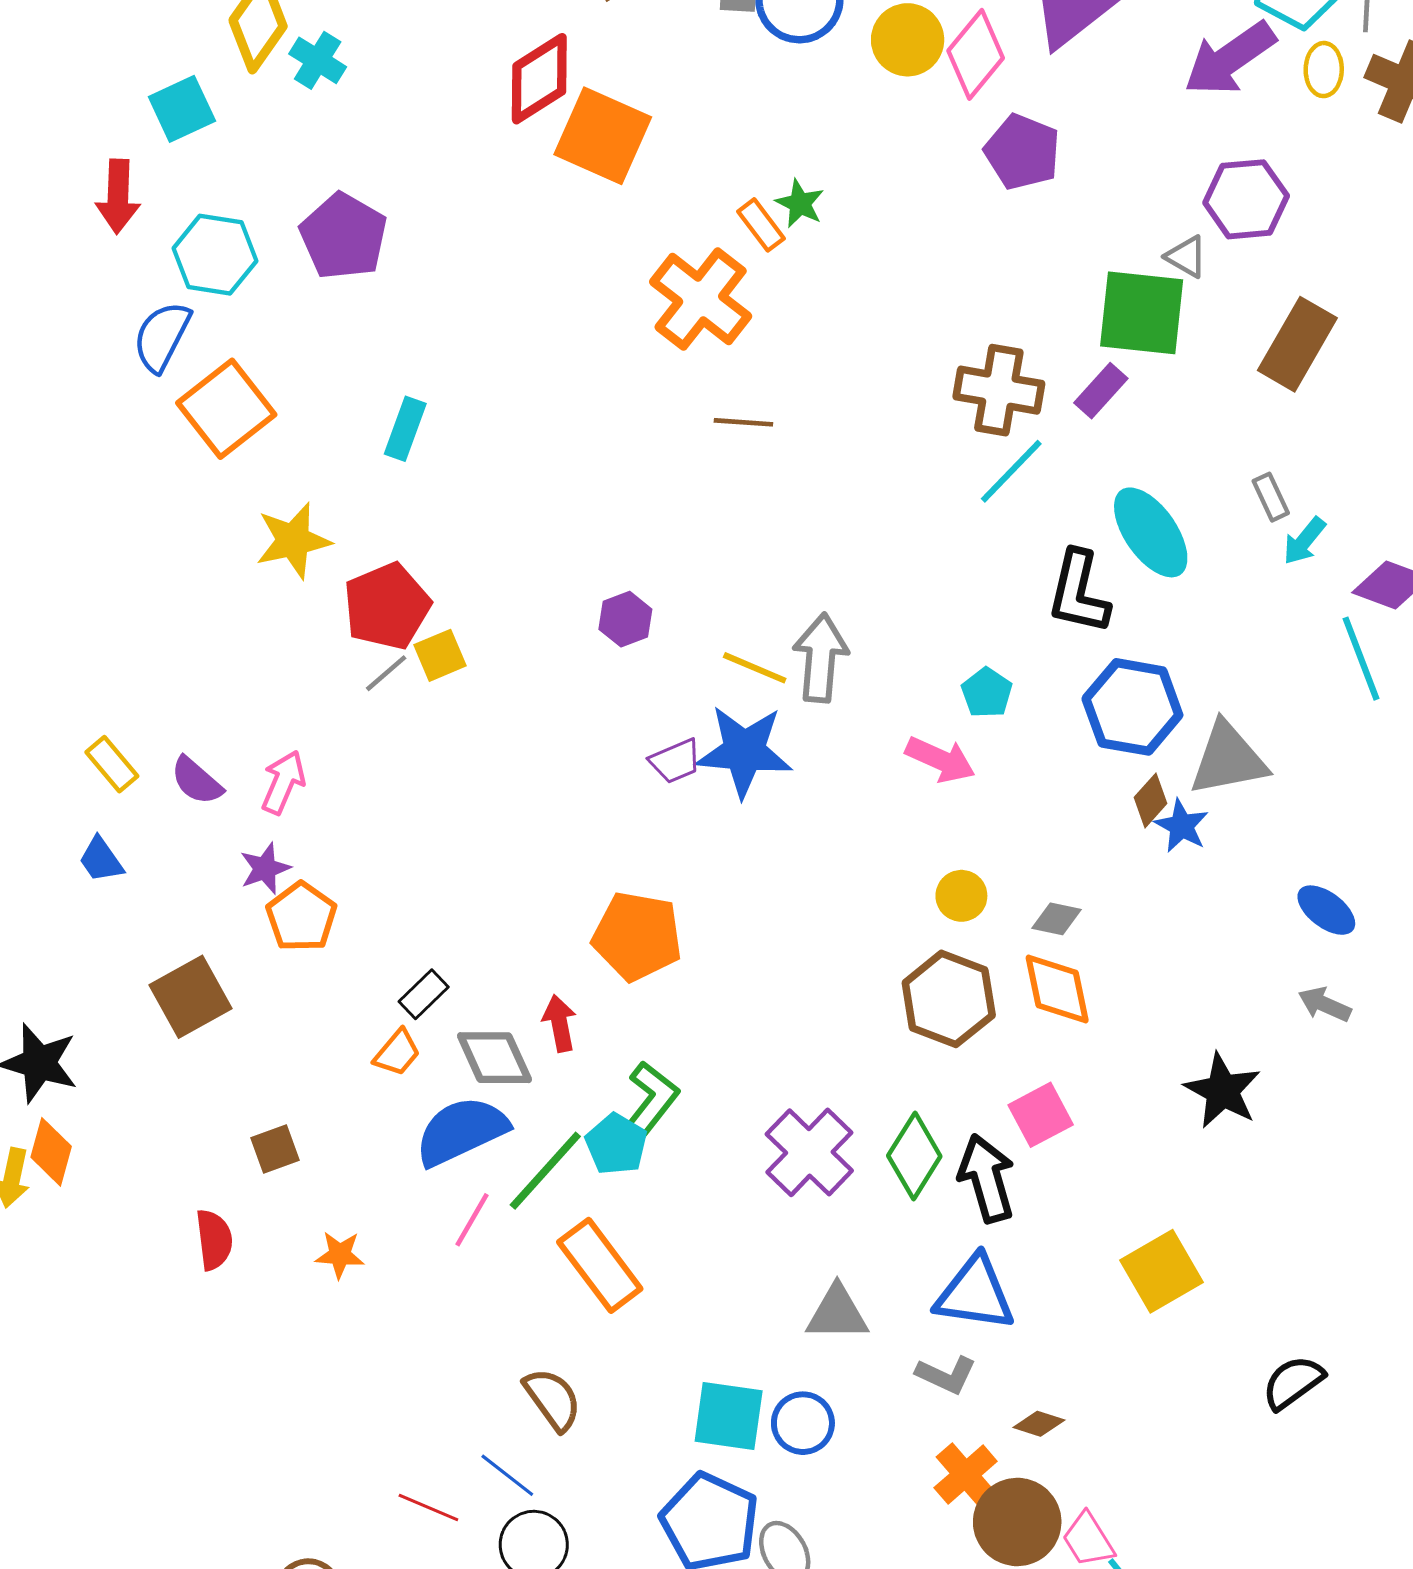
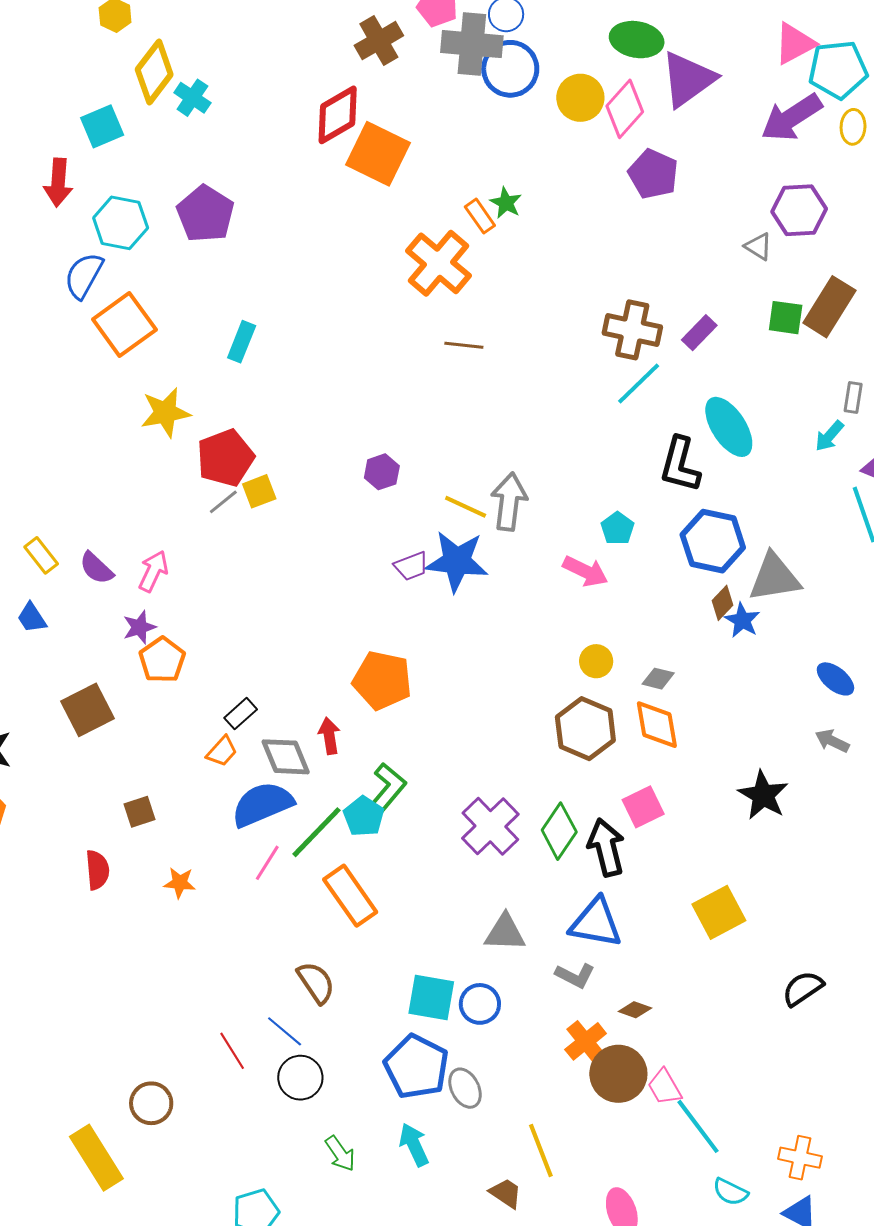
green square: (1142, 313) -> (786, 318), moved, size x0.6
gray rectangle: (1271, 497) -> (853, 398), moved, turned 32
red line: (428, 1508) -> (232, 1051), turned 33

